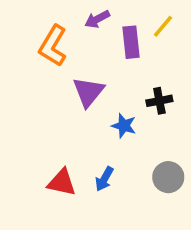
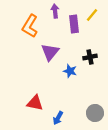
purple arrow: (97, 19) -> (55, 11), turned 112
gray circle: (168, 177) -> (95, 113), moved
blue arrow: (104, 179) -> (58, 118), moved

